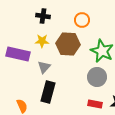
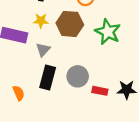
gray circle: (97, 77) -> (78, 76), moved

